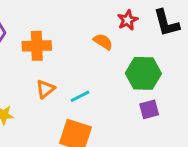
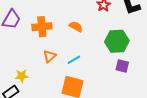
orange semicircle: (103, 42) -> (76, 27), moved
purple square: (149, 109) -> (122, 66), turned 32

